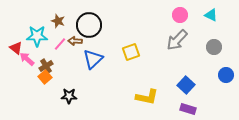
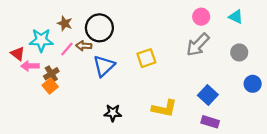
pink arrow: (27, 59) -> (30, 66), turned -42
black star: (69, 96) -> (113, 113), moved

